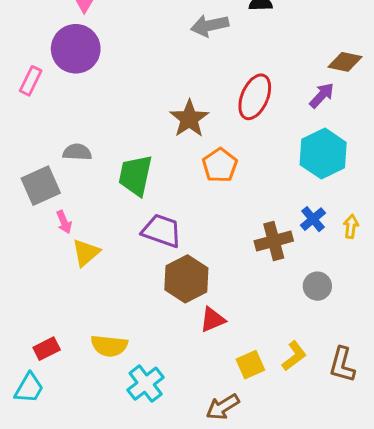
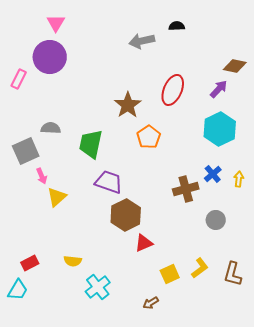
yellow semicircle: (109, 346) -> (73, 261), size x0.7
brown arrow: (223, 407) -> (151, 303), size x0.7

